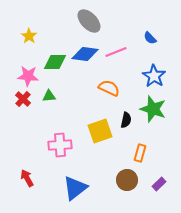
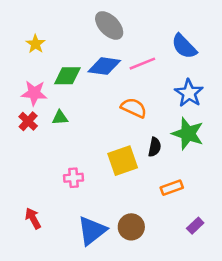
blue semicircle: (150, 38) -> (184, 46), size x1.6
pink cross: (60, 145) -> (74, 178), size x0.7
orange rectangle: (140, 153) -> (172, 188), turned 54
brown circle: (127, 180) -> (131, 227), moved

